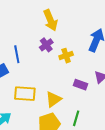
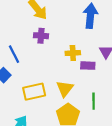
purple cross: (46, 45) -> (41, 36), turned -32
yellow cross: (66, 56) -> (73, 53), moved, turned 32

